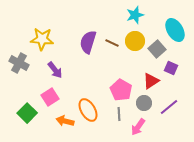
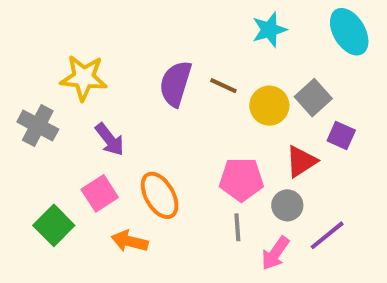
cyan ellipse: (175, 30) -> (349, 32), moved
yellow circle: (135, 41) -> (269, 106), moved
pink pentagon: (121, 90) -> (241, 179), turned -30
purple line: (169, 107) -> (327, 235), moved
orange ellipse: (88, 110) -> (160, 195), moved

